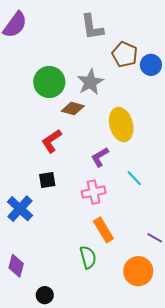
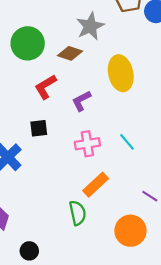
green circle: (49, 82) -> (28, 43), moved
purple L-shape: (100, 157) -> (81, 101), moved
cyan line: (134, 178) -> (127, 142), moved
orange rectangle: (103, 230) -> (96, 185), turned 75

